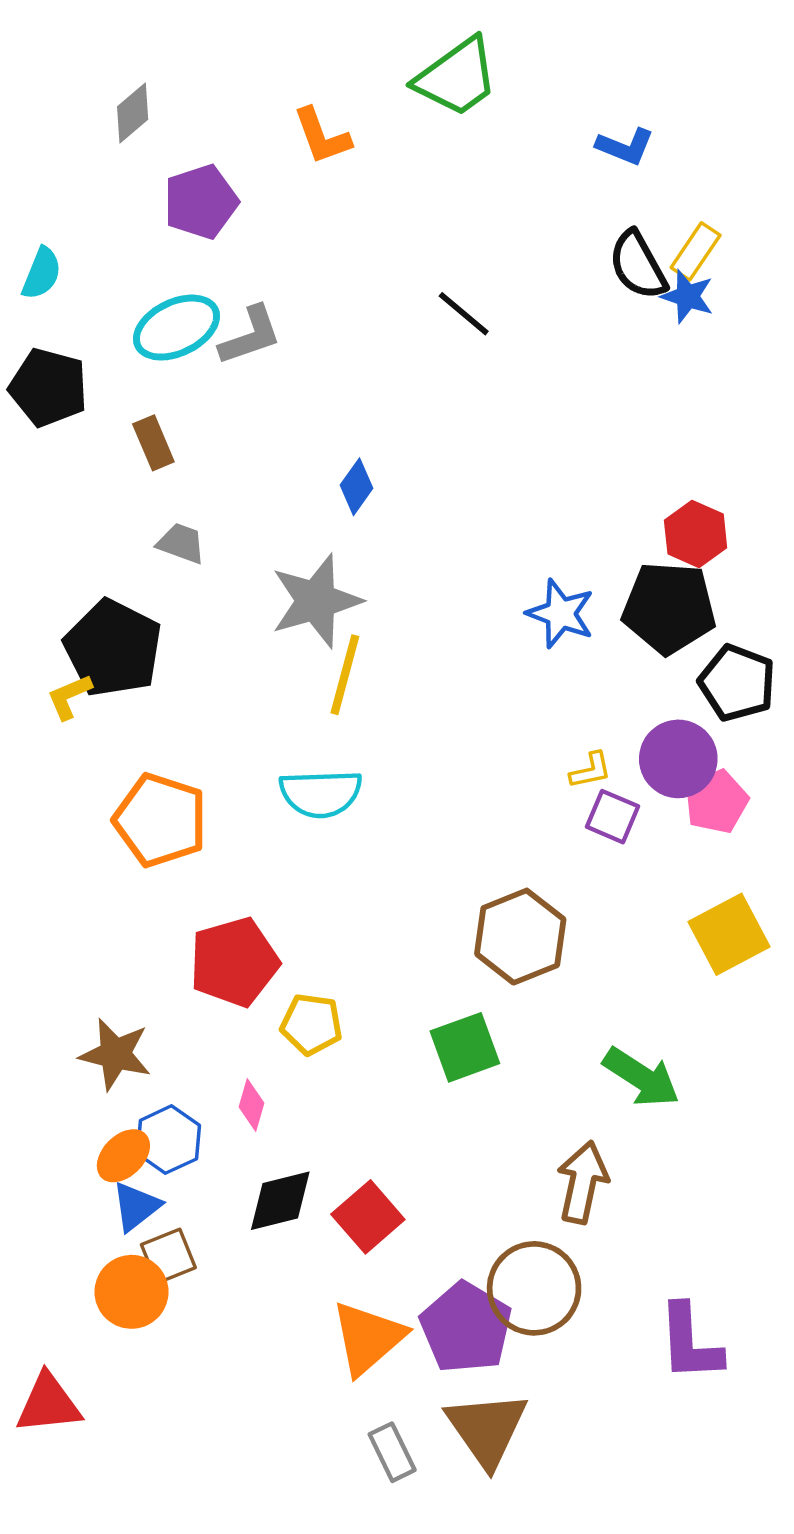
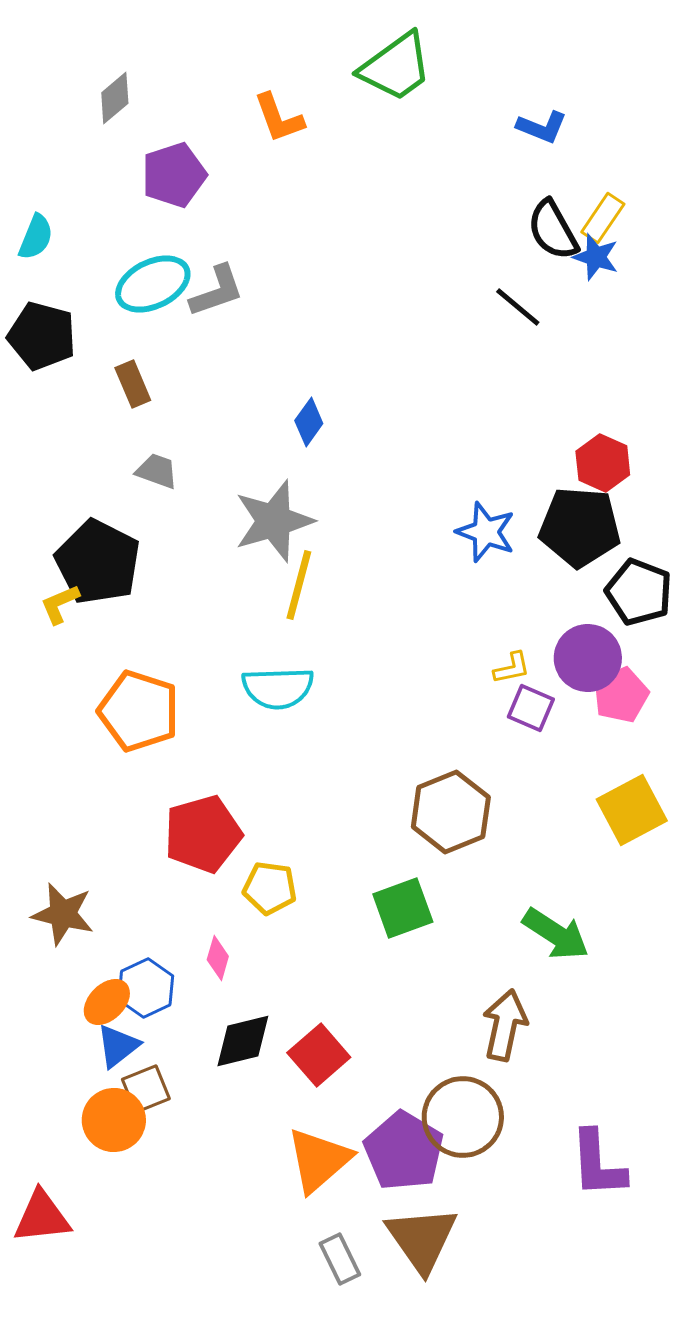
black line: (464, 314) -> (518, 307), moved
brown star: (115, 1054) -> (63, 914), moved

